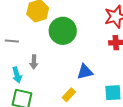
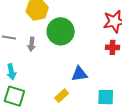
gray arrow: (34, 62) -> (31, 44), moved

